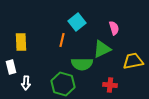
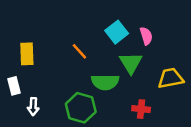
cyan square: (77, 22) -> (117, 32), moved
orange line: (62, 40) -> (79, 51), turned -56
green triangle: (102, 49) -> (131, 63), turned -36

